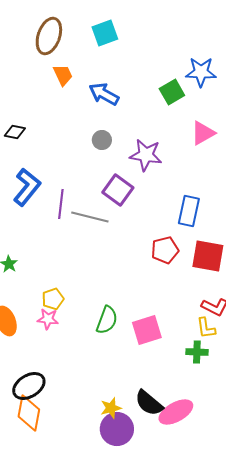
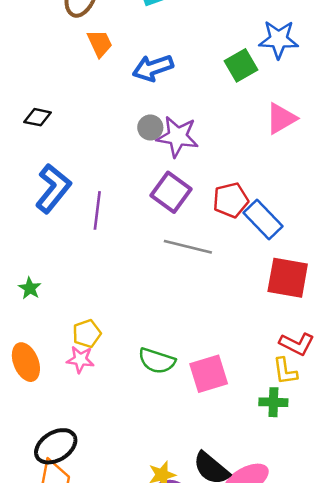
blue arrow: (104, 94) -> (153, 68), turned -48
purple star: (146, 155) -> (178, 137), moved
blue rectangle: (189, 211) -> (263, 220), turned -56
gray line: (90, 217) -> (188, 247), moved
red pentagon: (165, 250) -> (231, 200), moved
green semicircle: (107, 320) -> (157, 361), turned 88

